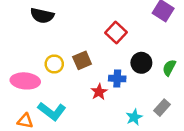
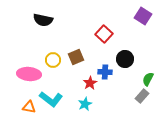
green semicircle: (169, 68) -> (148, 79), moved
cyan star: (134, 117) -> (85, 104), moved

